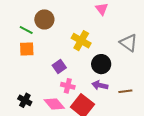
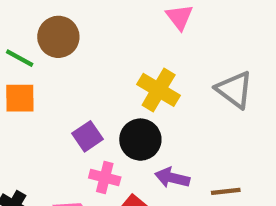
yellow cross: (81, 41) -> (159, 90), moved
black circle: (101, 64) -> (140, 140), moved

